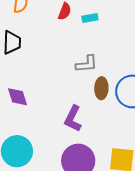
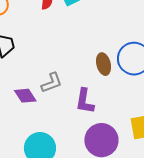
gray L-shape: (87, 64) -> (52, 83), moved

